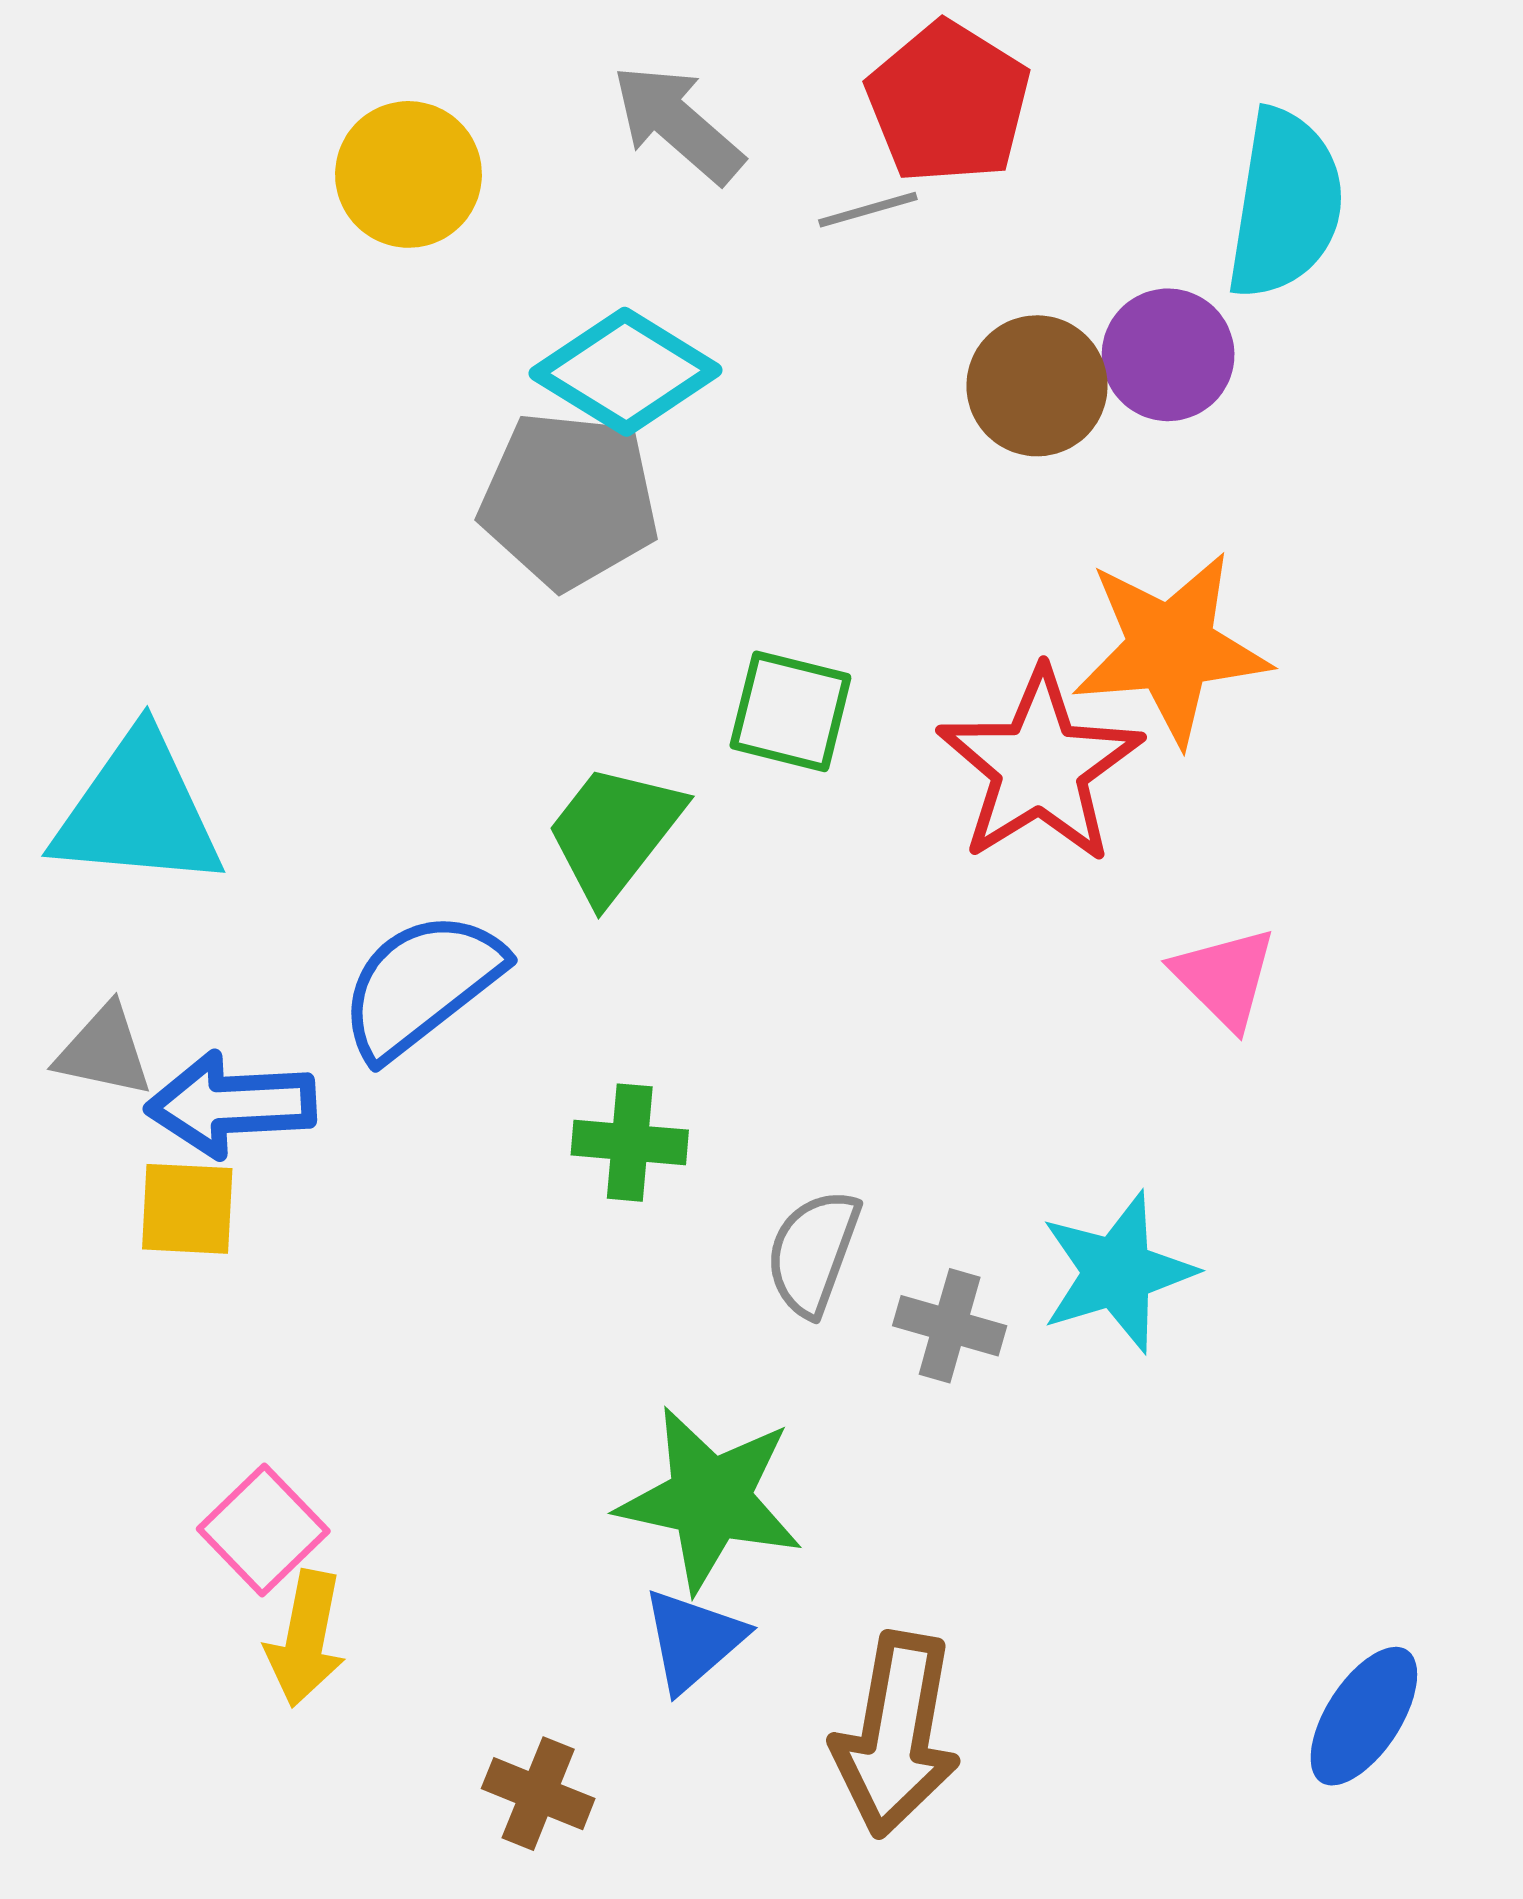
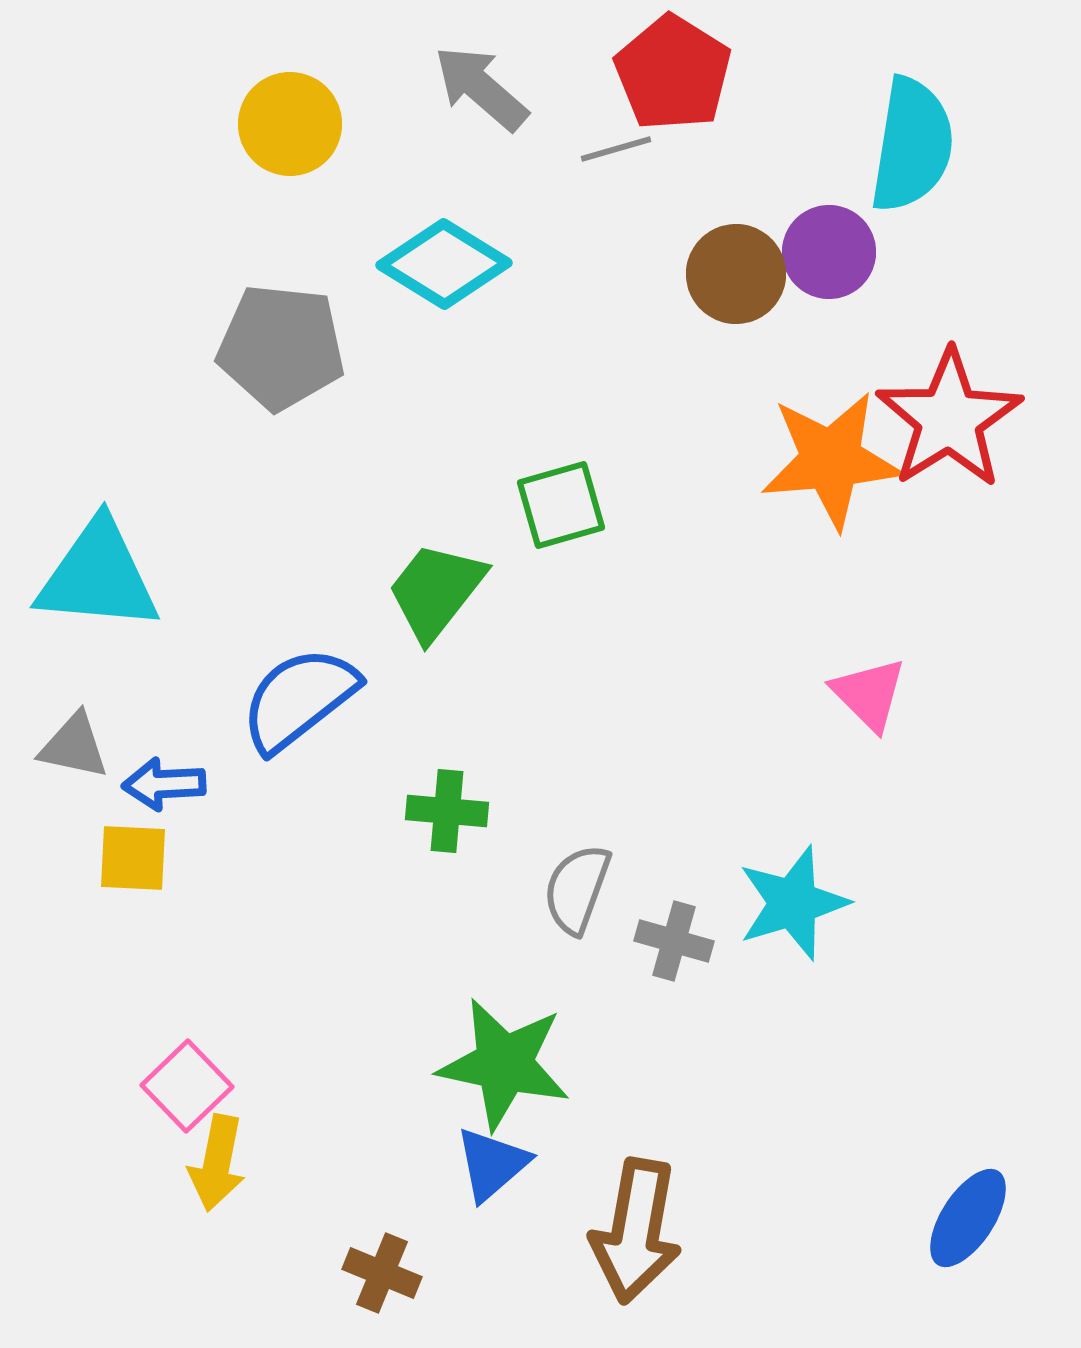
gray pentagon: (569, 500) -> (281, 347), moved
green square: (790, 711) -> (561, 505), turned -30
red star: (1040, 766) -> (949, 419), moved
blue arrow: (231, 1105) -> (164, 784), size x0.7

